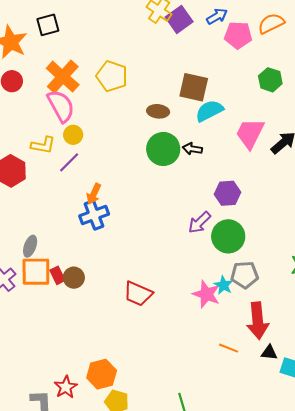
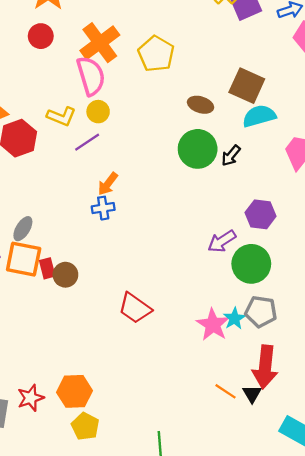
black arrow: (192, 149) -> (231, 156), turned -72
blue cross: (94, 215) -> (103, 208), size x0.7
black triangle: (269, 353) -> (252, 394), moved, turned 42

